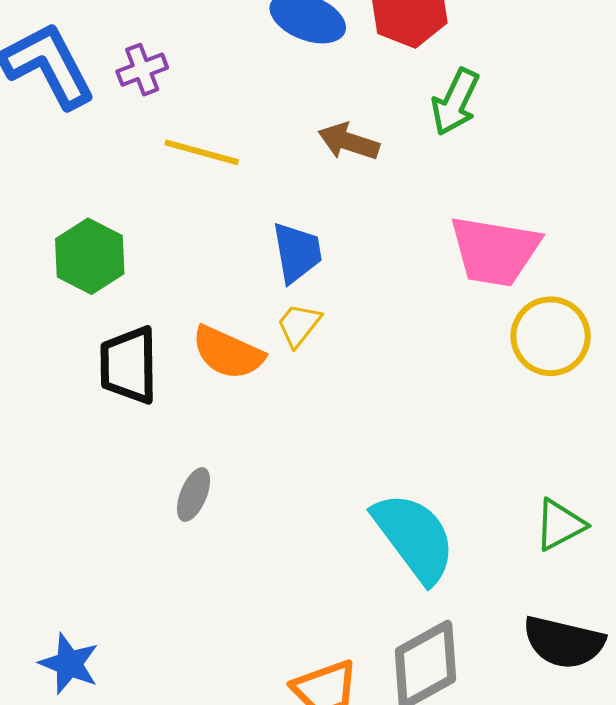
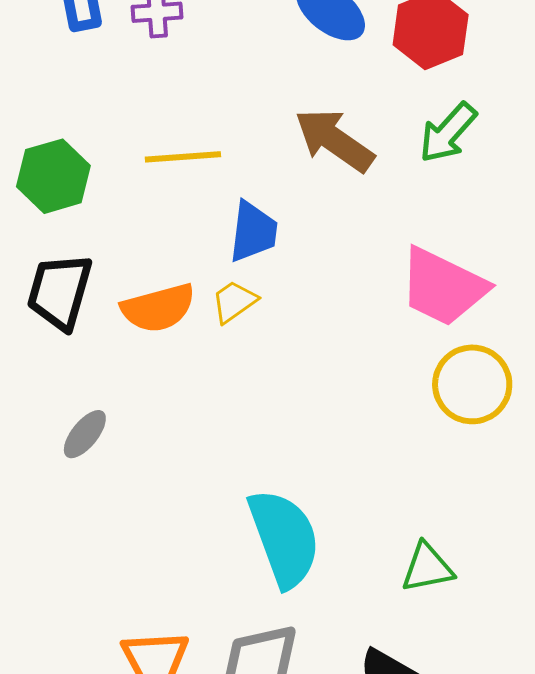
brown arrow: (349, 142) -> (334, 140), size x1.4
yellow line: (202, 152) -> (183, 157), moved, turned -36
orange semicircle: (228, 353) -> (158, 308), turned -56

